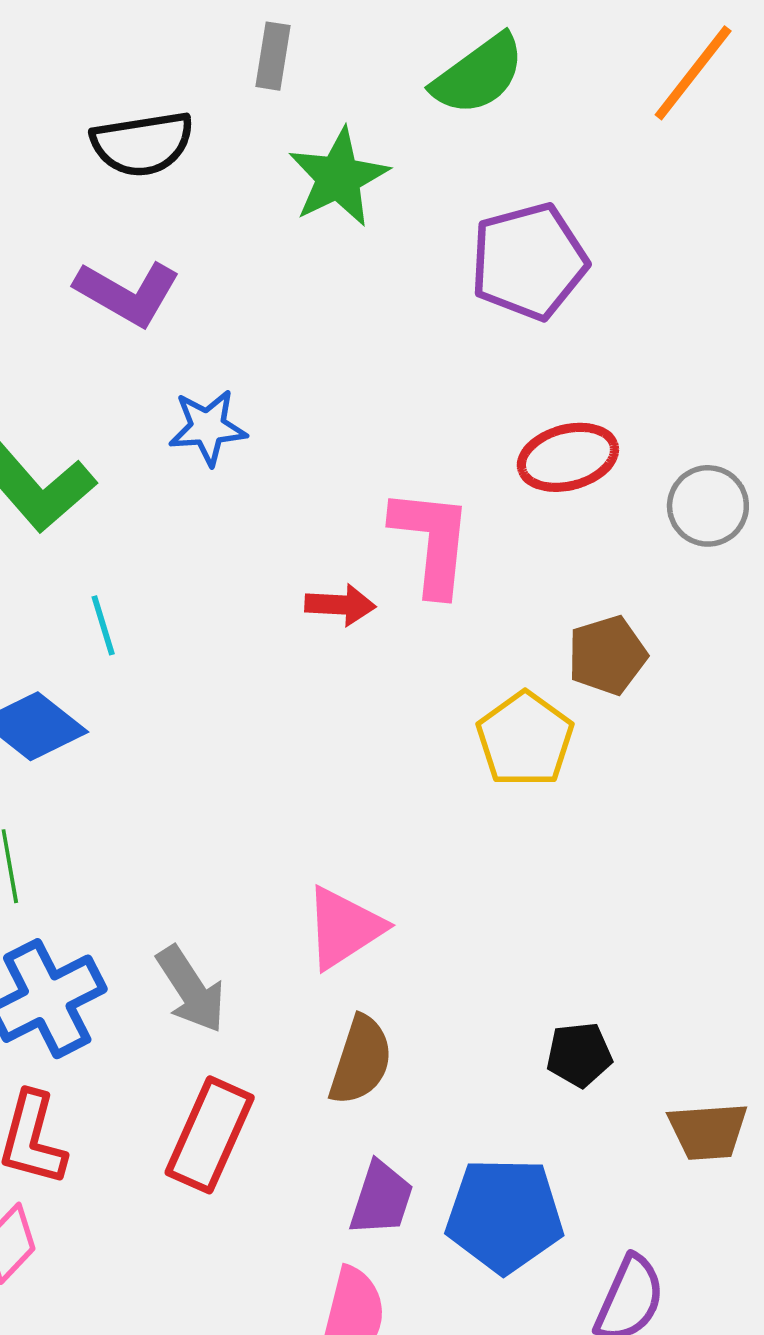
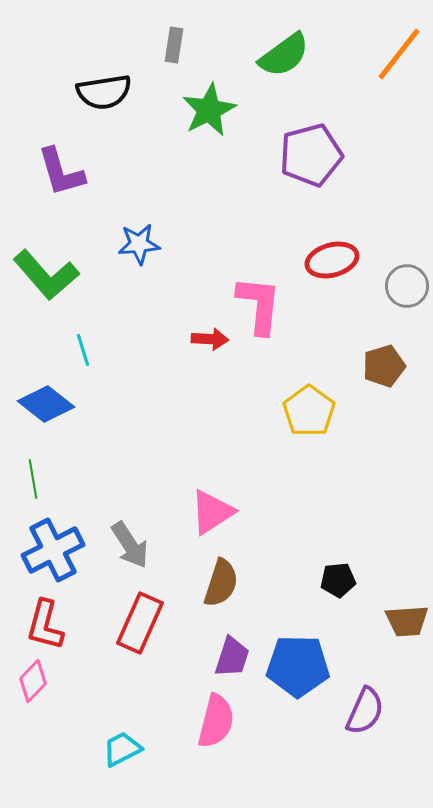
purple L-shape: (127, 293) -> (61, 172), moved, turned 44
brown pentagon: (607, 655) -> (384, 366), moved

